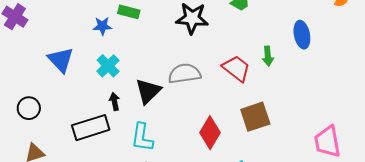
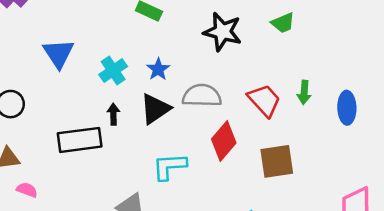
blue star: (102, 26) -> (158, 69), moved, turned 30
blue ellipse: (302, 35) -> (347, 108), moved
red diamond: (210, 133) -> (224, 141), moved
cyan L-shape: (142, 137) -> (169, 166), moved, turned 68

